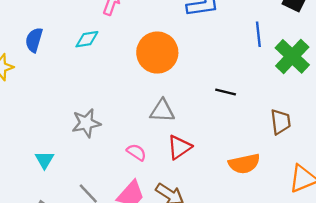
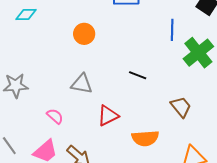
orange circle: (157, 53) -> (84, 34), size x0.6
brown trapezoid: (281, 122) -> (181, 107), turned -40
red triangle: (179, 147) -> (108, 116), moved

